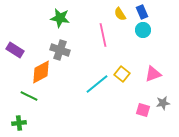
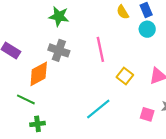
pink line: (103, 35) -> (100, 49), moved
cyan line: (97, 84) -> (98, 109), moved
green cross: (19, 123) -> (38, 124), moved

